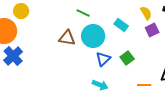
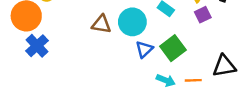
green square: (127, 58) -> (173, 48), size x1.5
cyan arrow: (100, 85) -> (166, 80), moved

